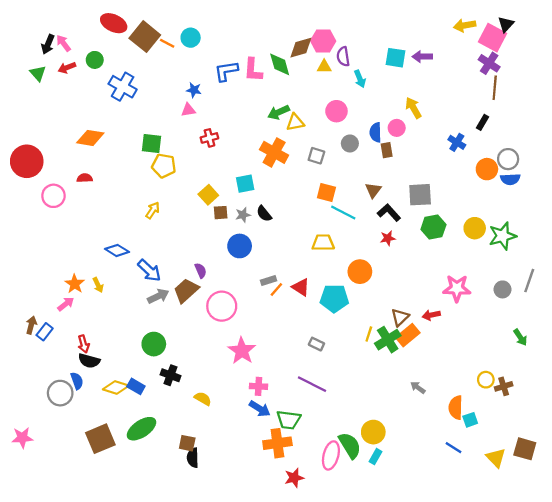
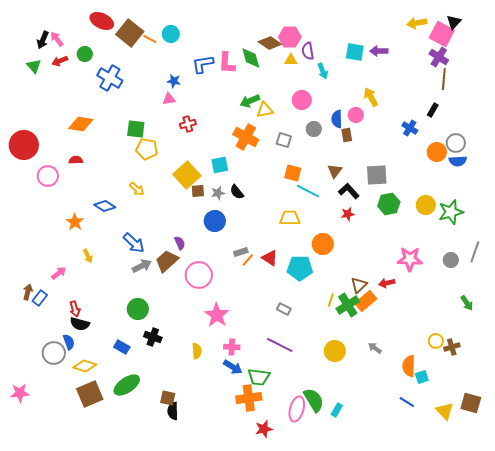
brown diamond: (301, 48) -> (270, 43), turned 50
yellow square: (208, 195) -> (187, 175), size x1.5
yellow arrow: (153, 210) -> (137, 189), turned 98
blue diamond: (117, 250) -> (105, 206), moved
orange star: (75, 284) -> (75, 222), moved
yellow diamond: (116, 387) -> (85, 366), moved
yellow semicircle: (203, 399) -> (197, 351), moved, turned 56
yellow circle: (373, 432) -> (335, 351), moved

